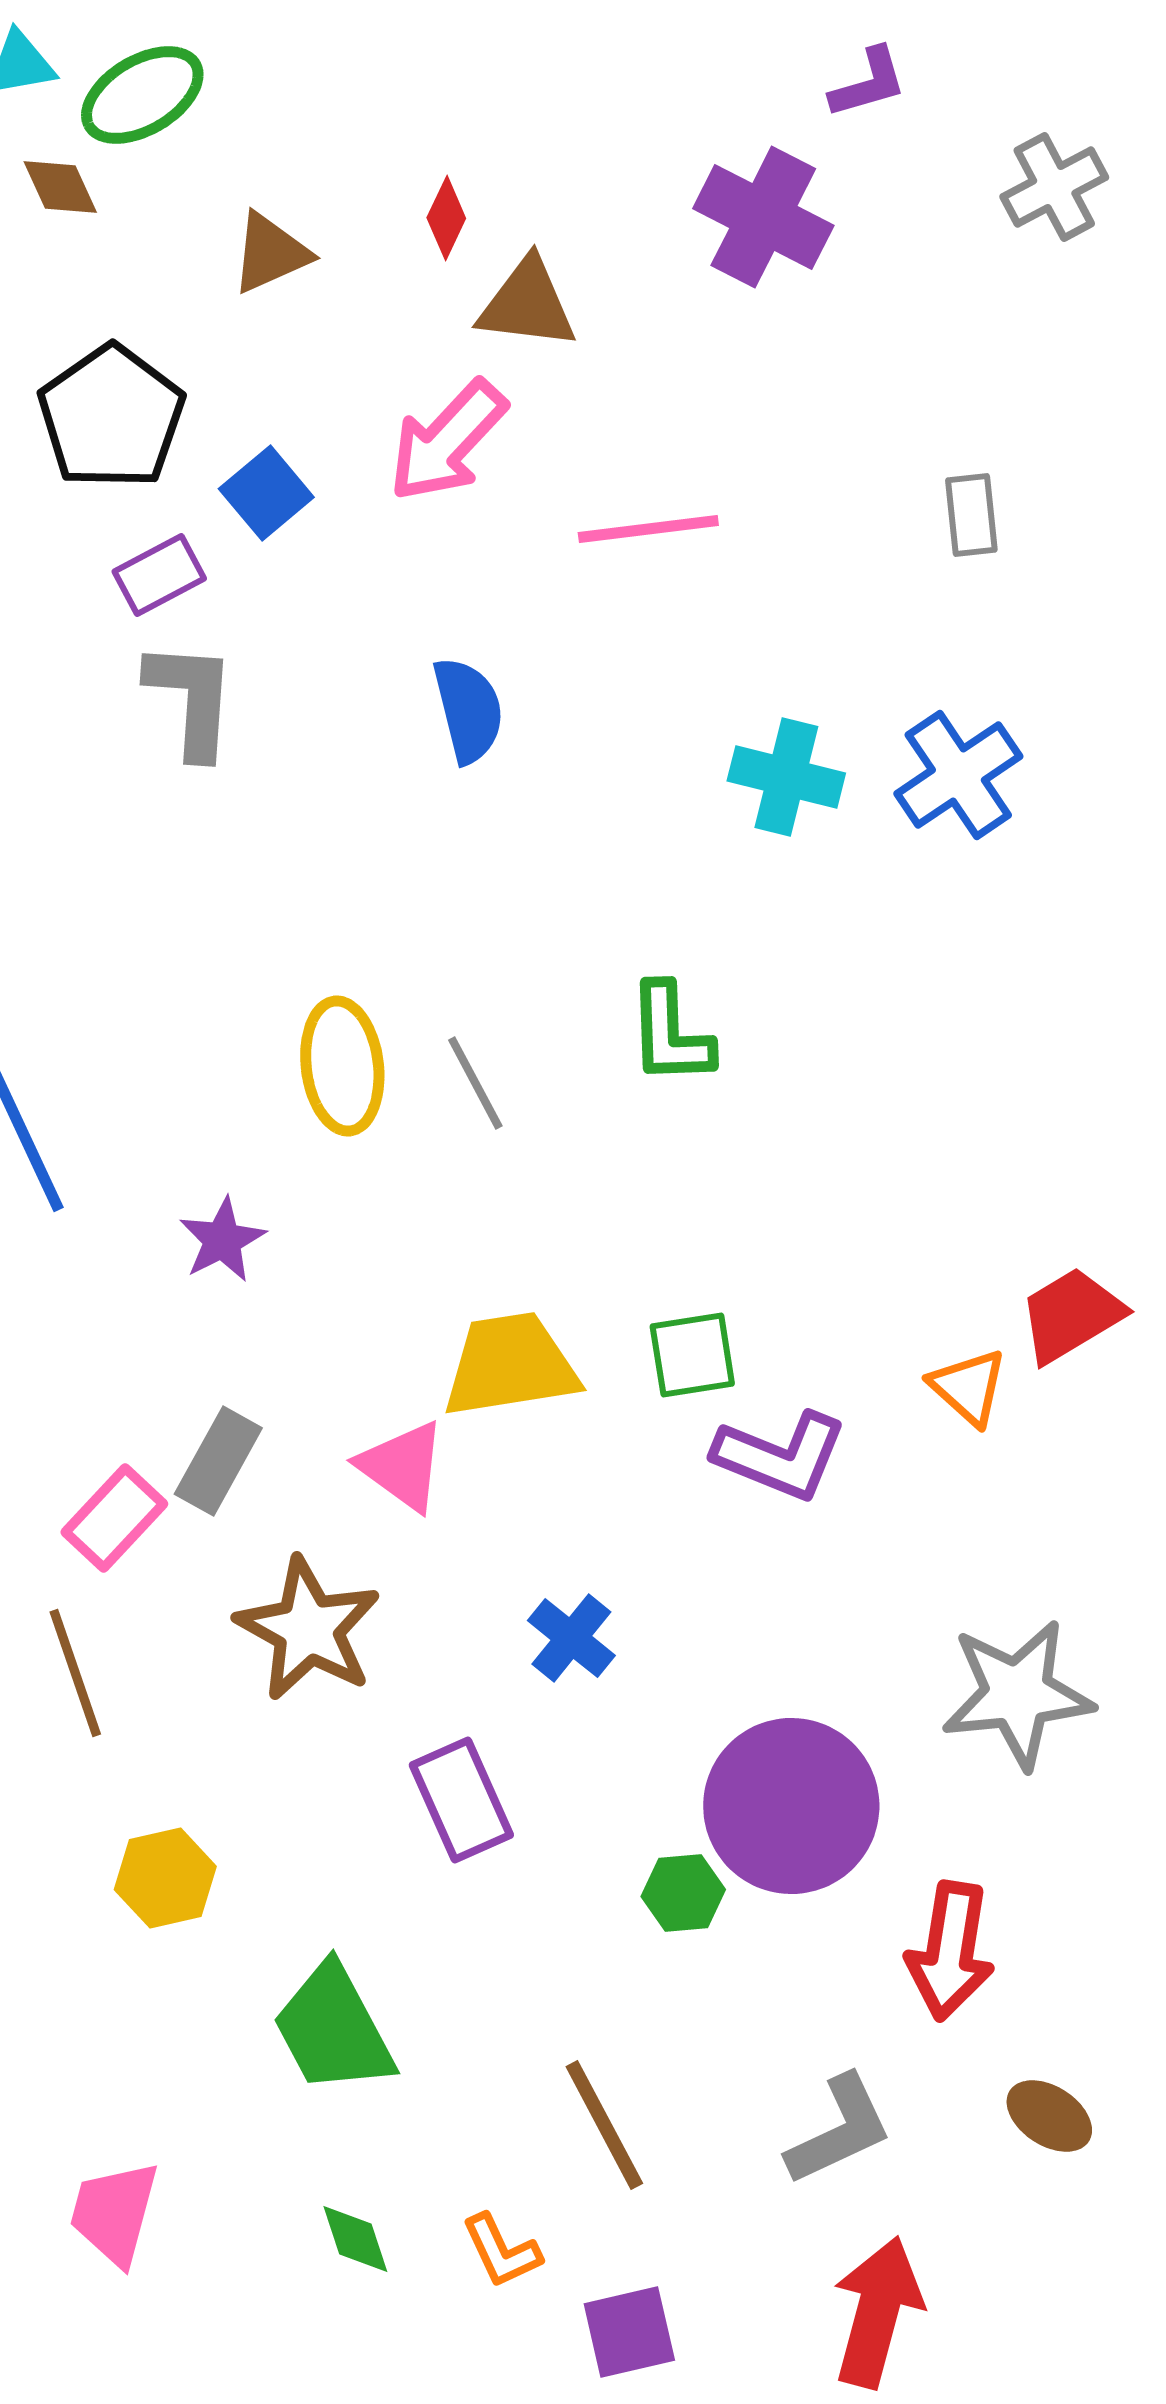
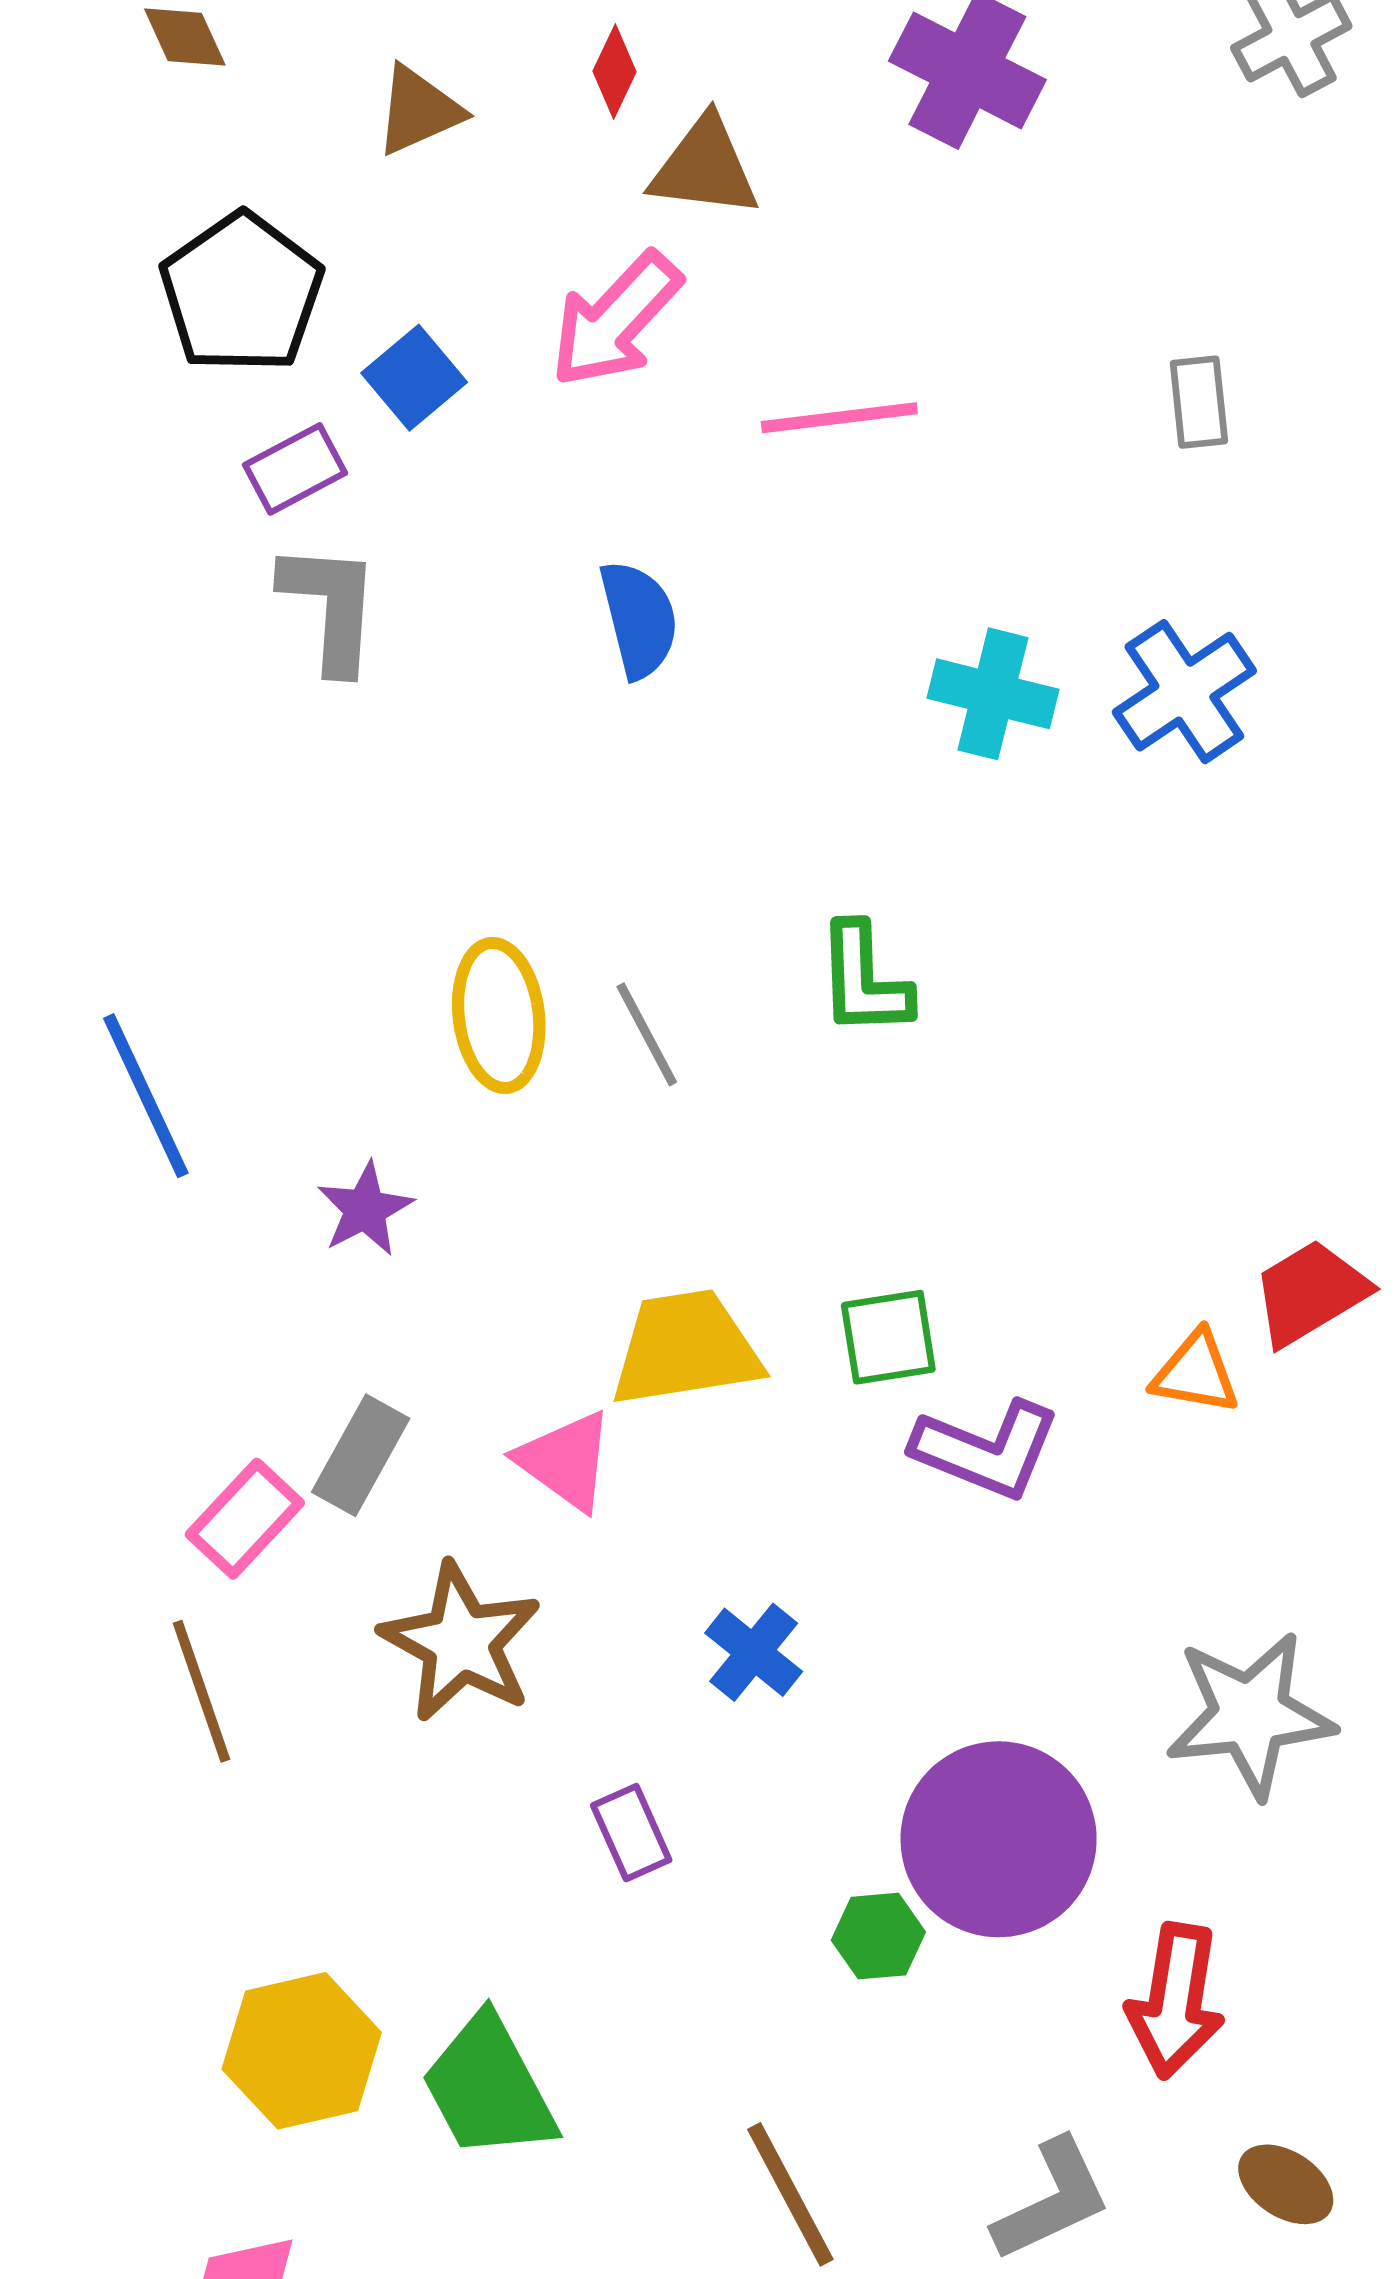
orange triangle: (968, 1387) -> (1196, 1373), turned -32
purple rectangle: (461, 1800) -> (631, 1833), size x0.7
yellow hexagon: (165, 1878) -> (302, 2051), moved, size x1.4

